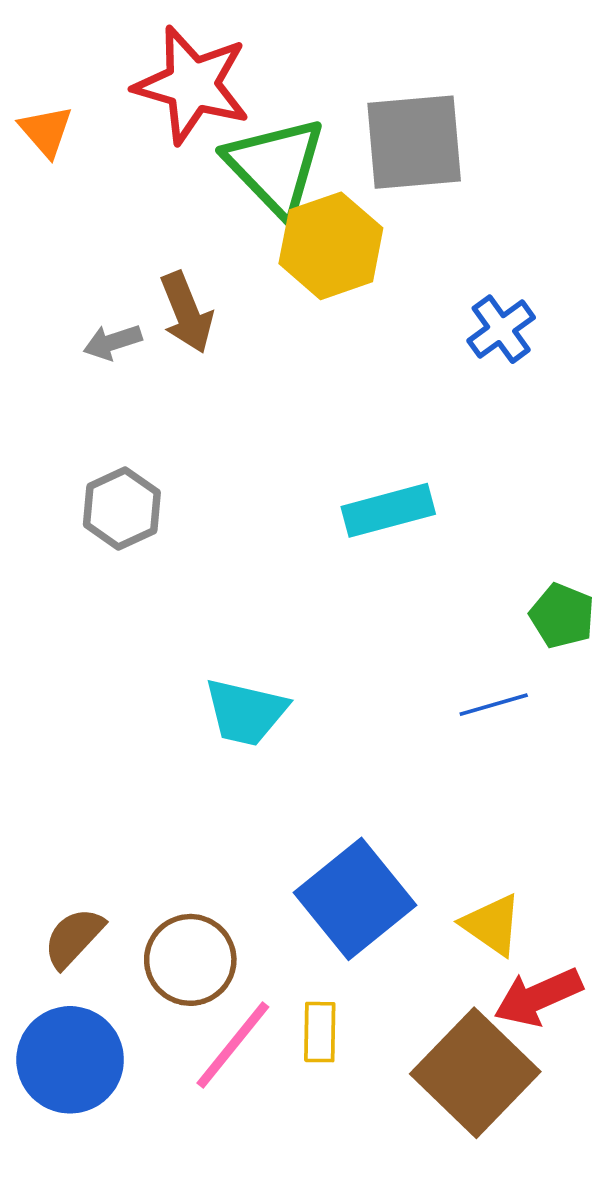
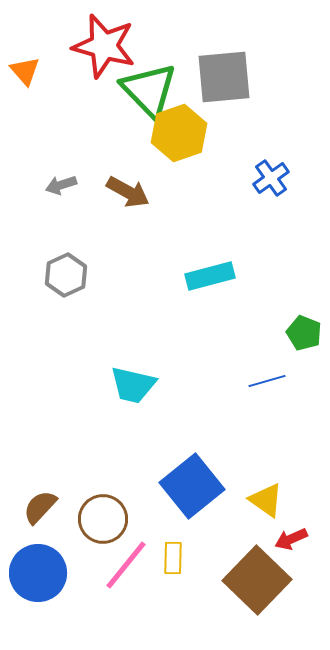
brown arrow: (187, 312) -> (128, 192), moved, turned -39
red arrow: (538, 997) -> (291, 539), size x0.7

